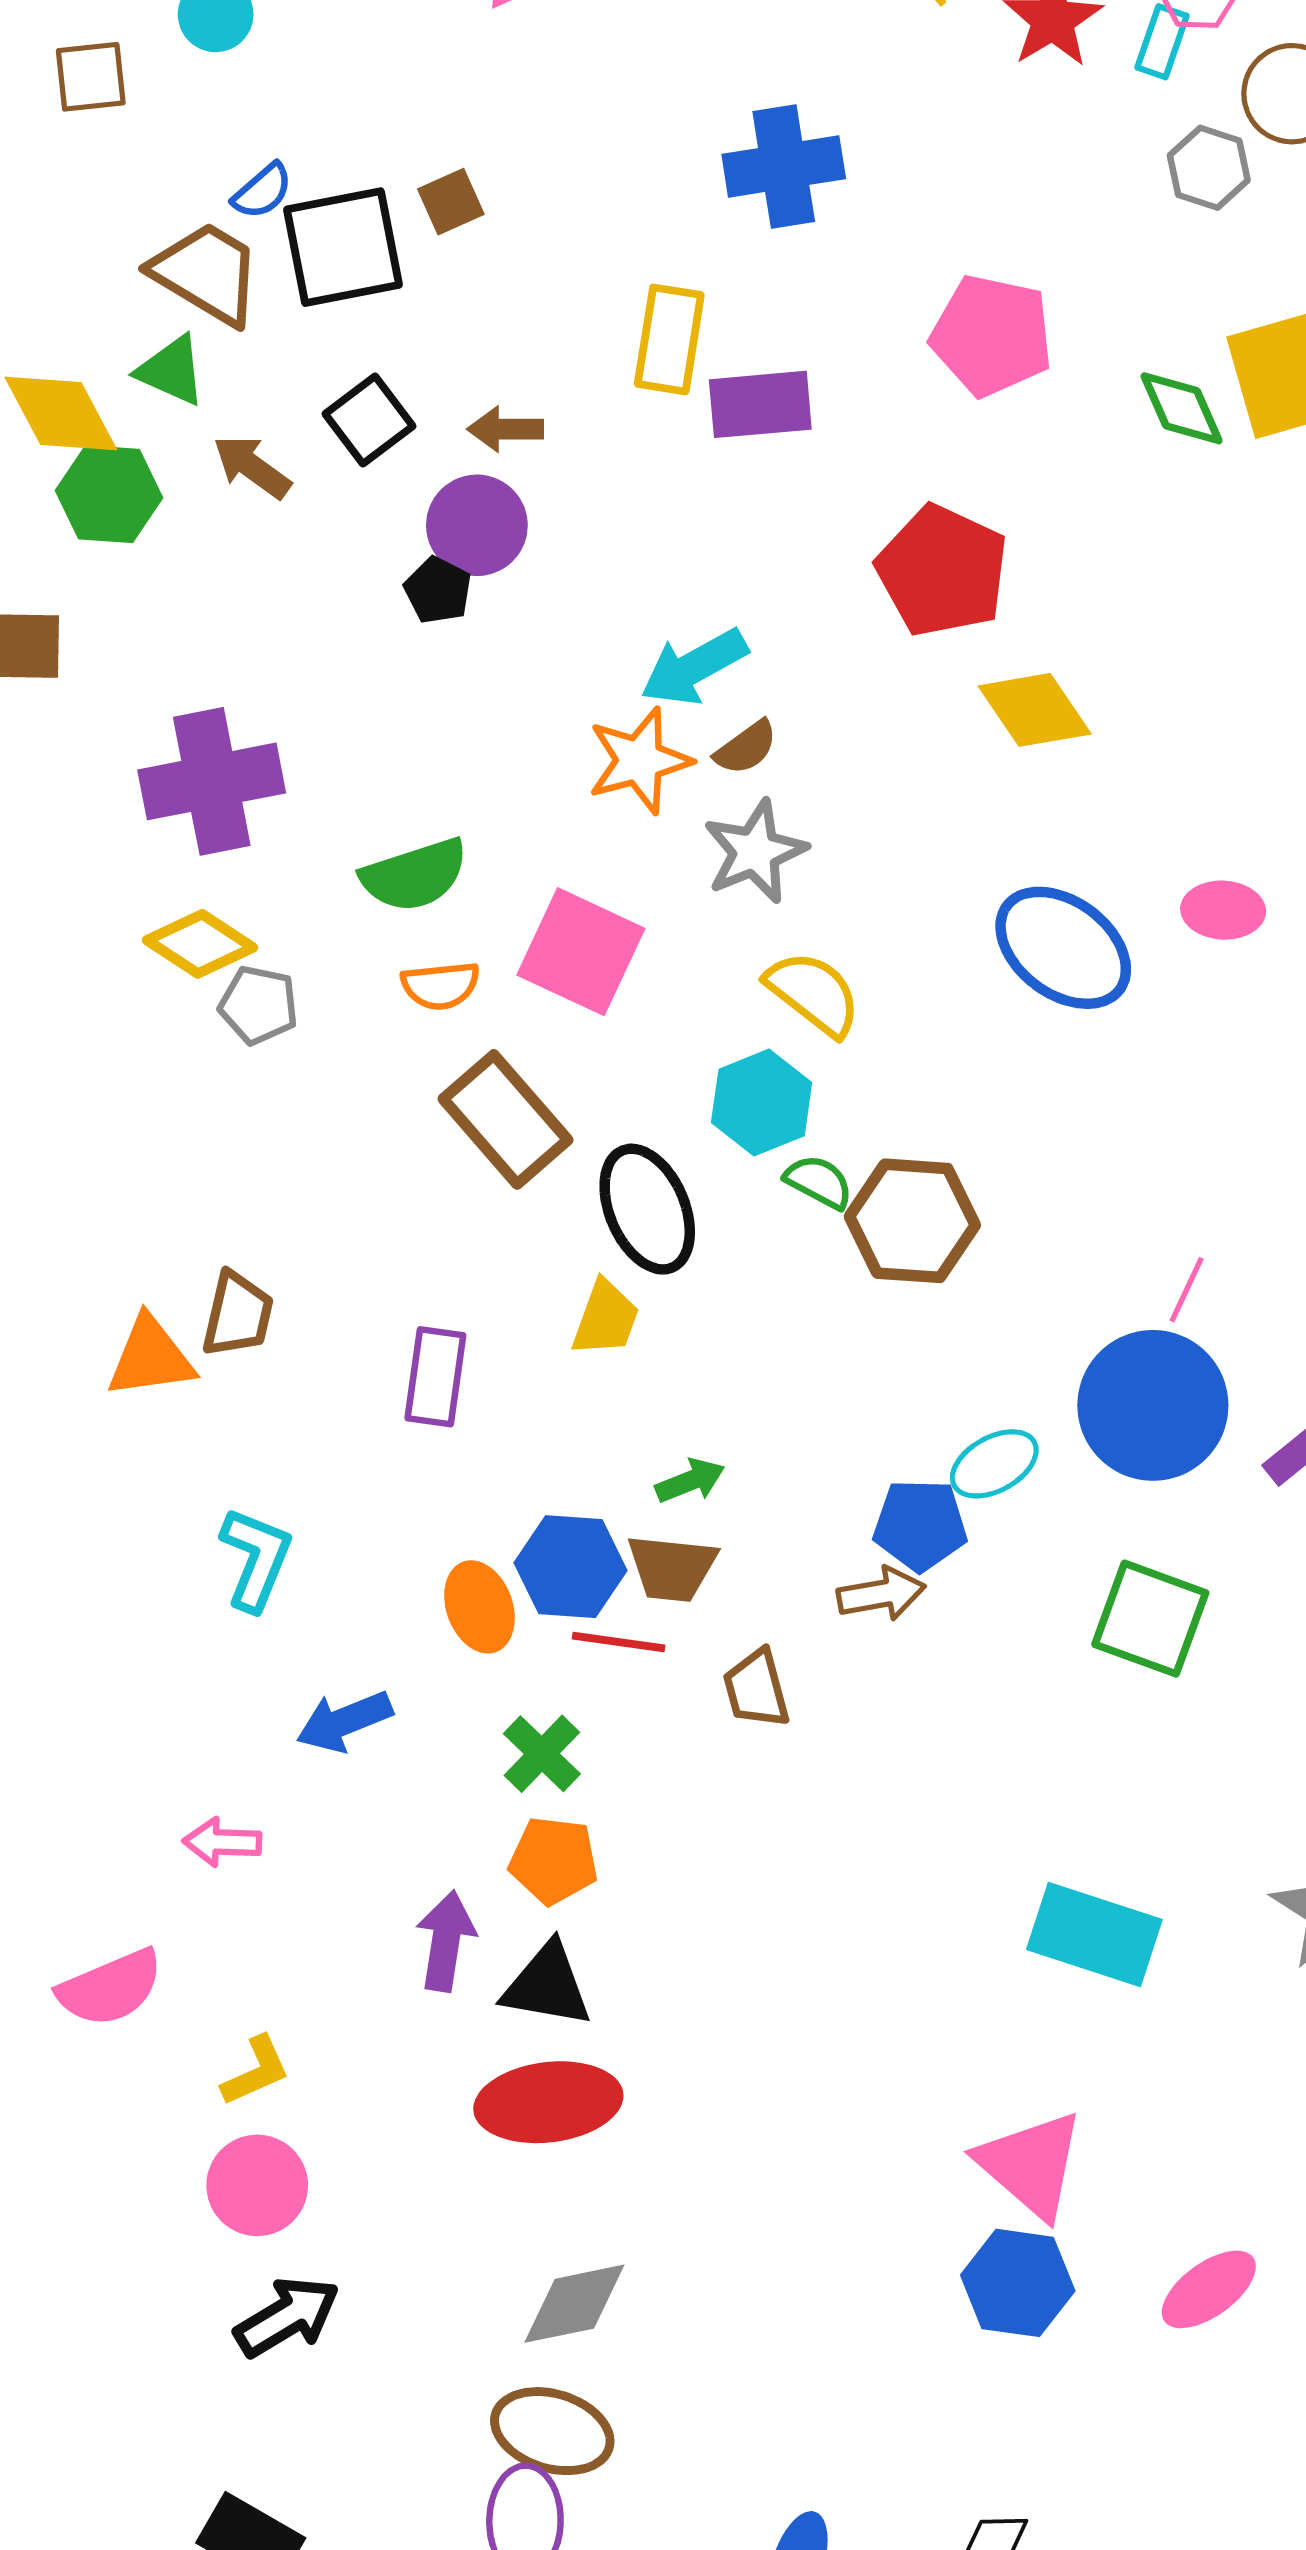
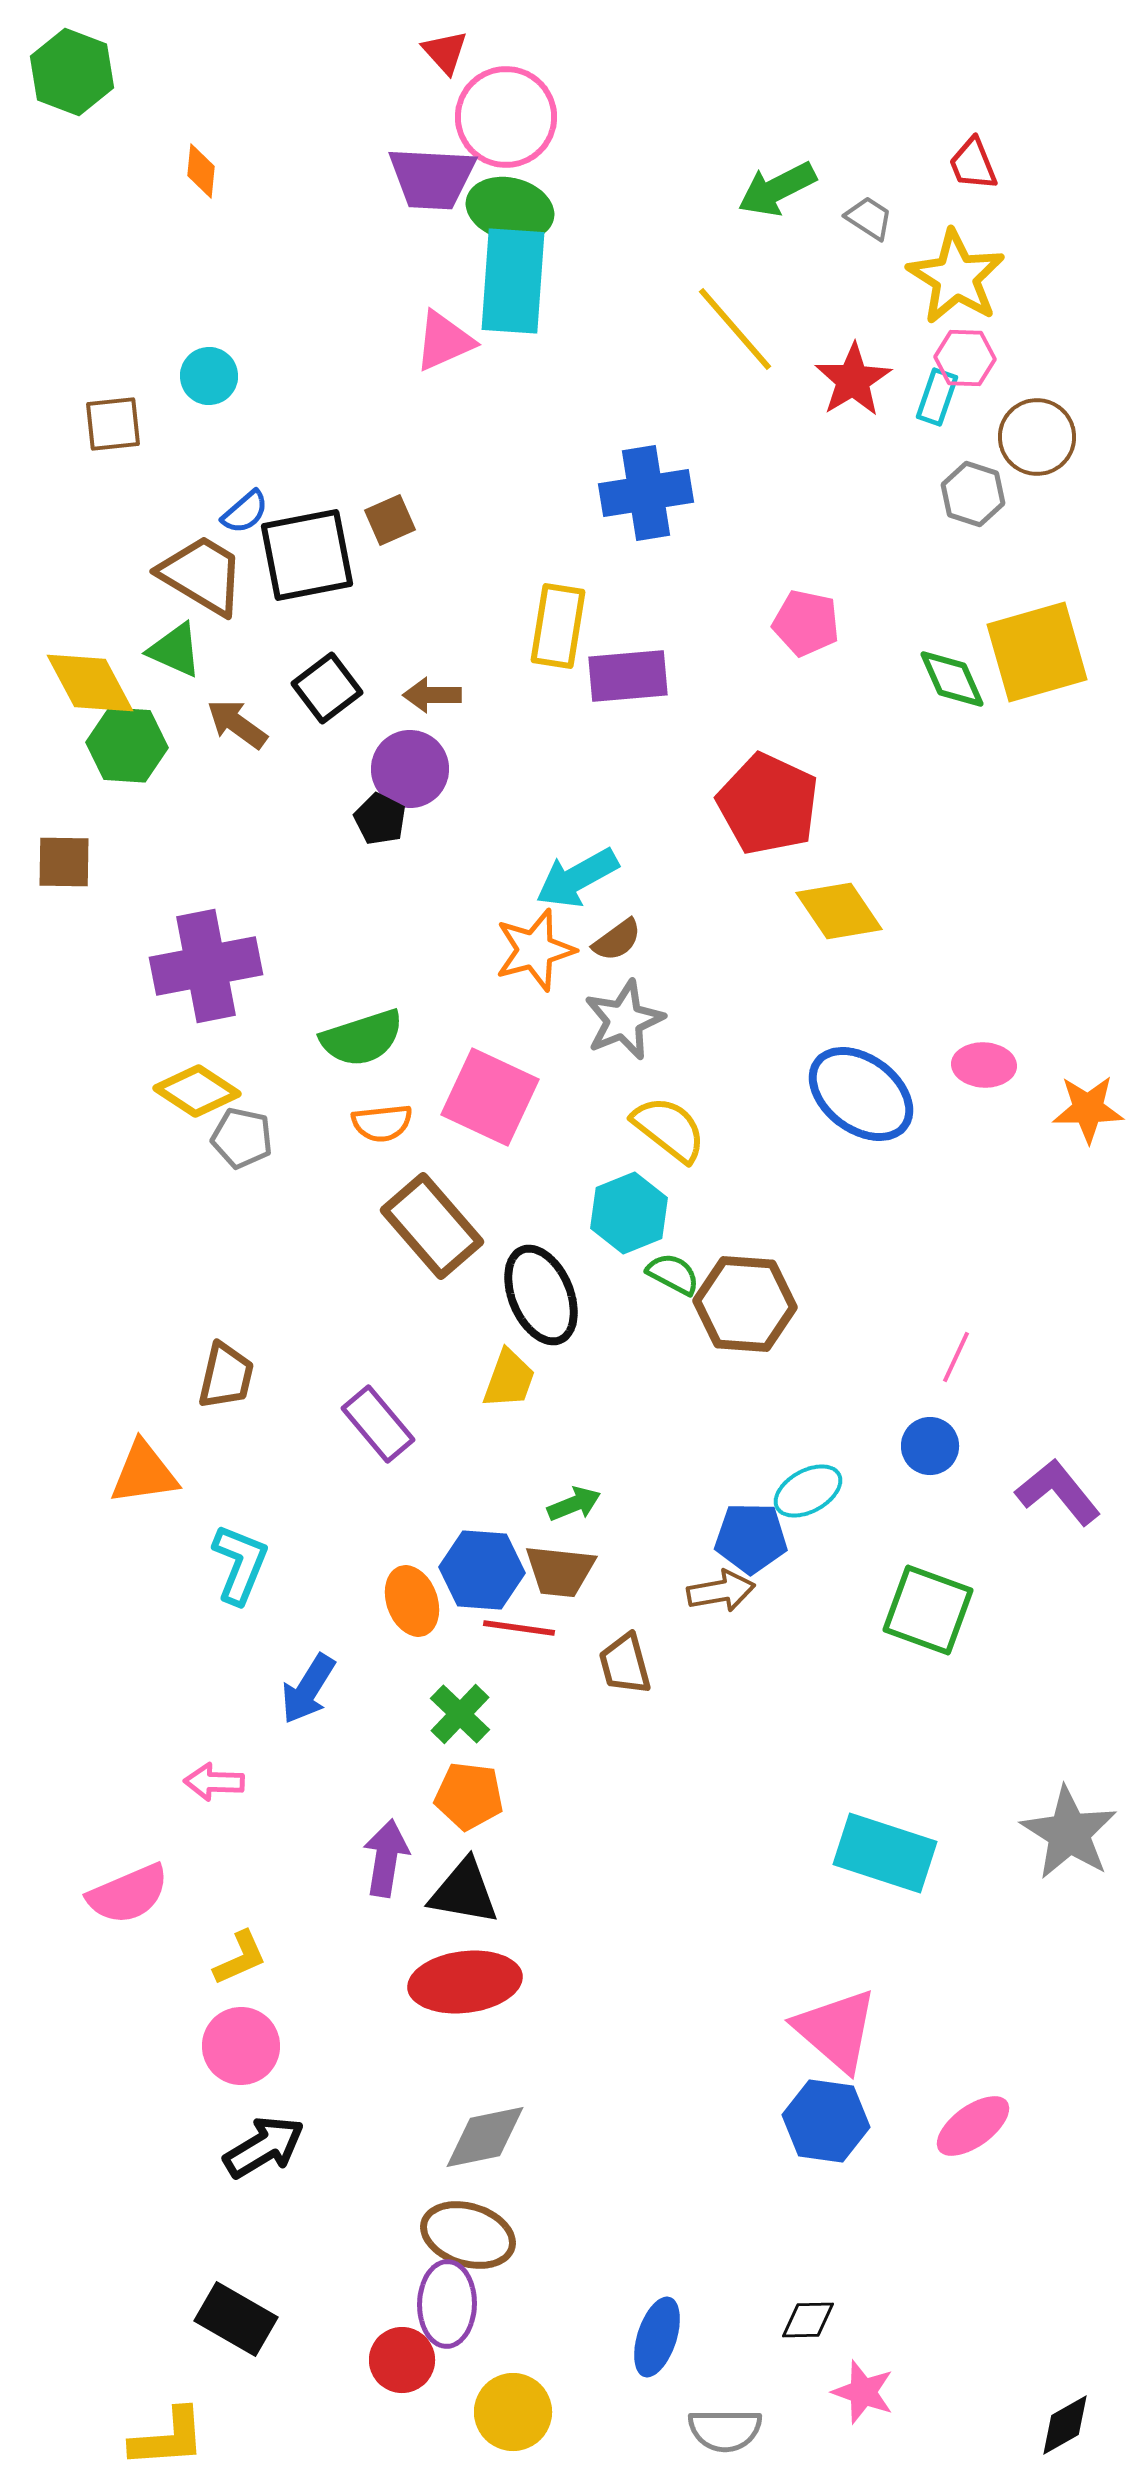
pink pentagon: (992, 336) -> (806, 623), size x0.7
orange triangle: (151, 1357) -> (144, 1473), moved
purple rectangle: (435, 1377) -> (378, 1424), turned -48
blue circle: (1153, 1405) -> (930, 1446), size x0.5
blue arrow: (344, 1721) -> (308, 1689), turned -36

